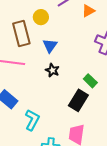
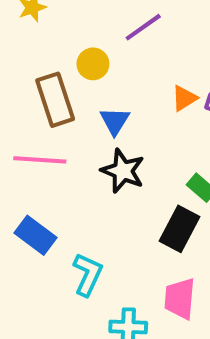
orange triangle: (88, 11) -> (184, 98), moved
black star: (52, 70) -> (123, 171), size x1.5

